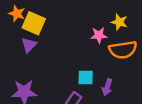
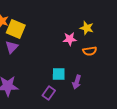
orange semicircle: (123, 50) -> (90, 51), size x0.6

